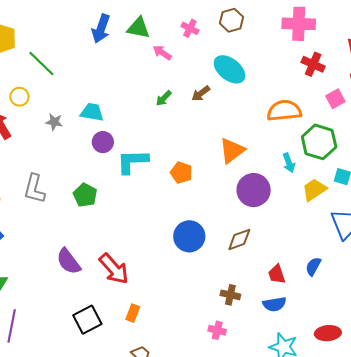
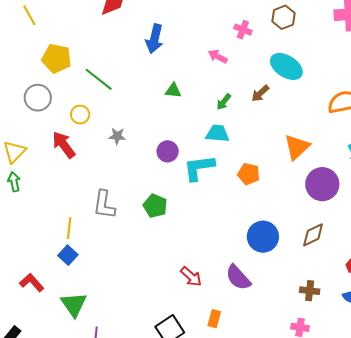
green triangle: (138, 28) -> (173, 91), moved, size x0.7
cyan trapezoid: (92, 112) -> (217, 134), moved
purple semicircle: (68, 261) -> (238, 278), moved
red arrow: (114, 269) -> (191, 277), size x0.7

